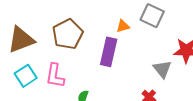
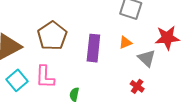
orange triangle: (123, 26) -> (125, 43), moved

